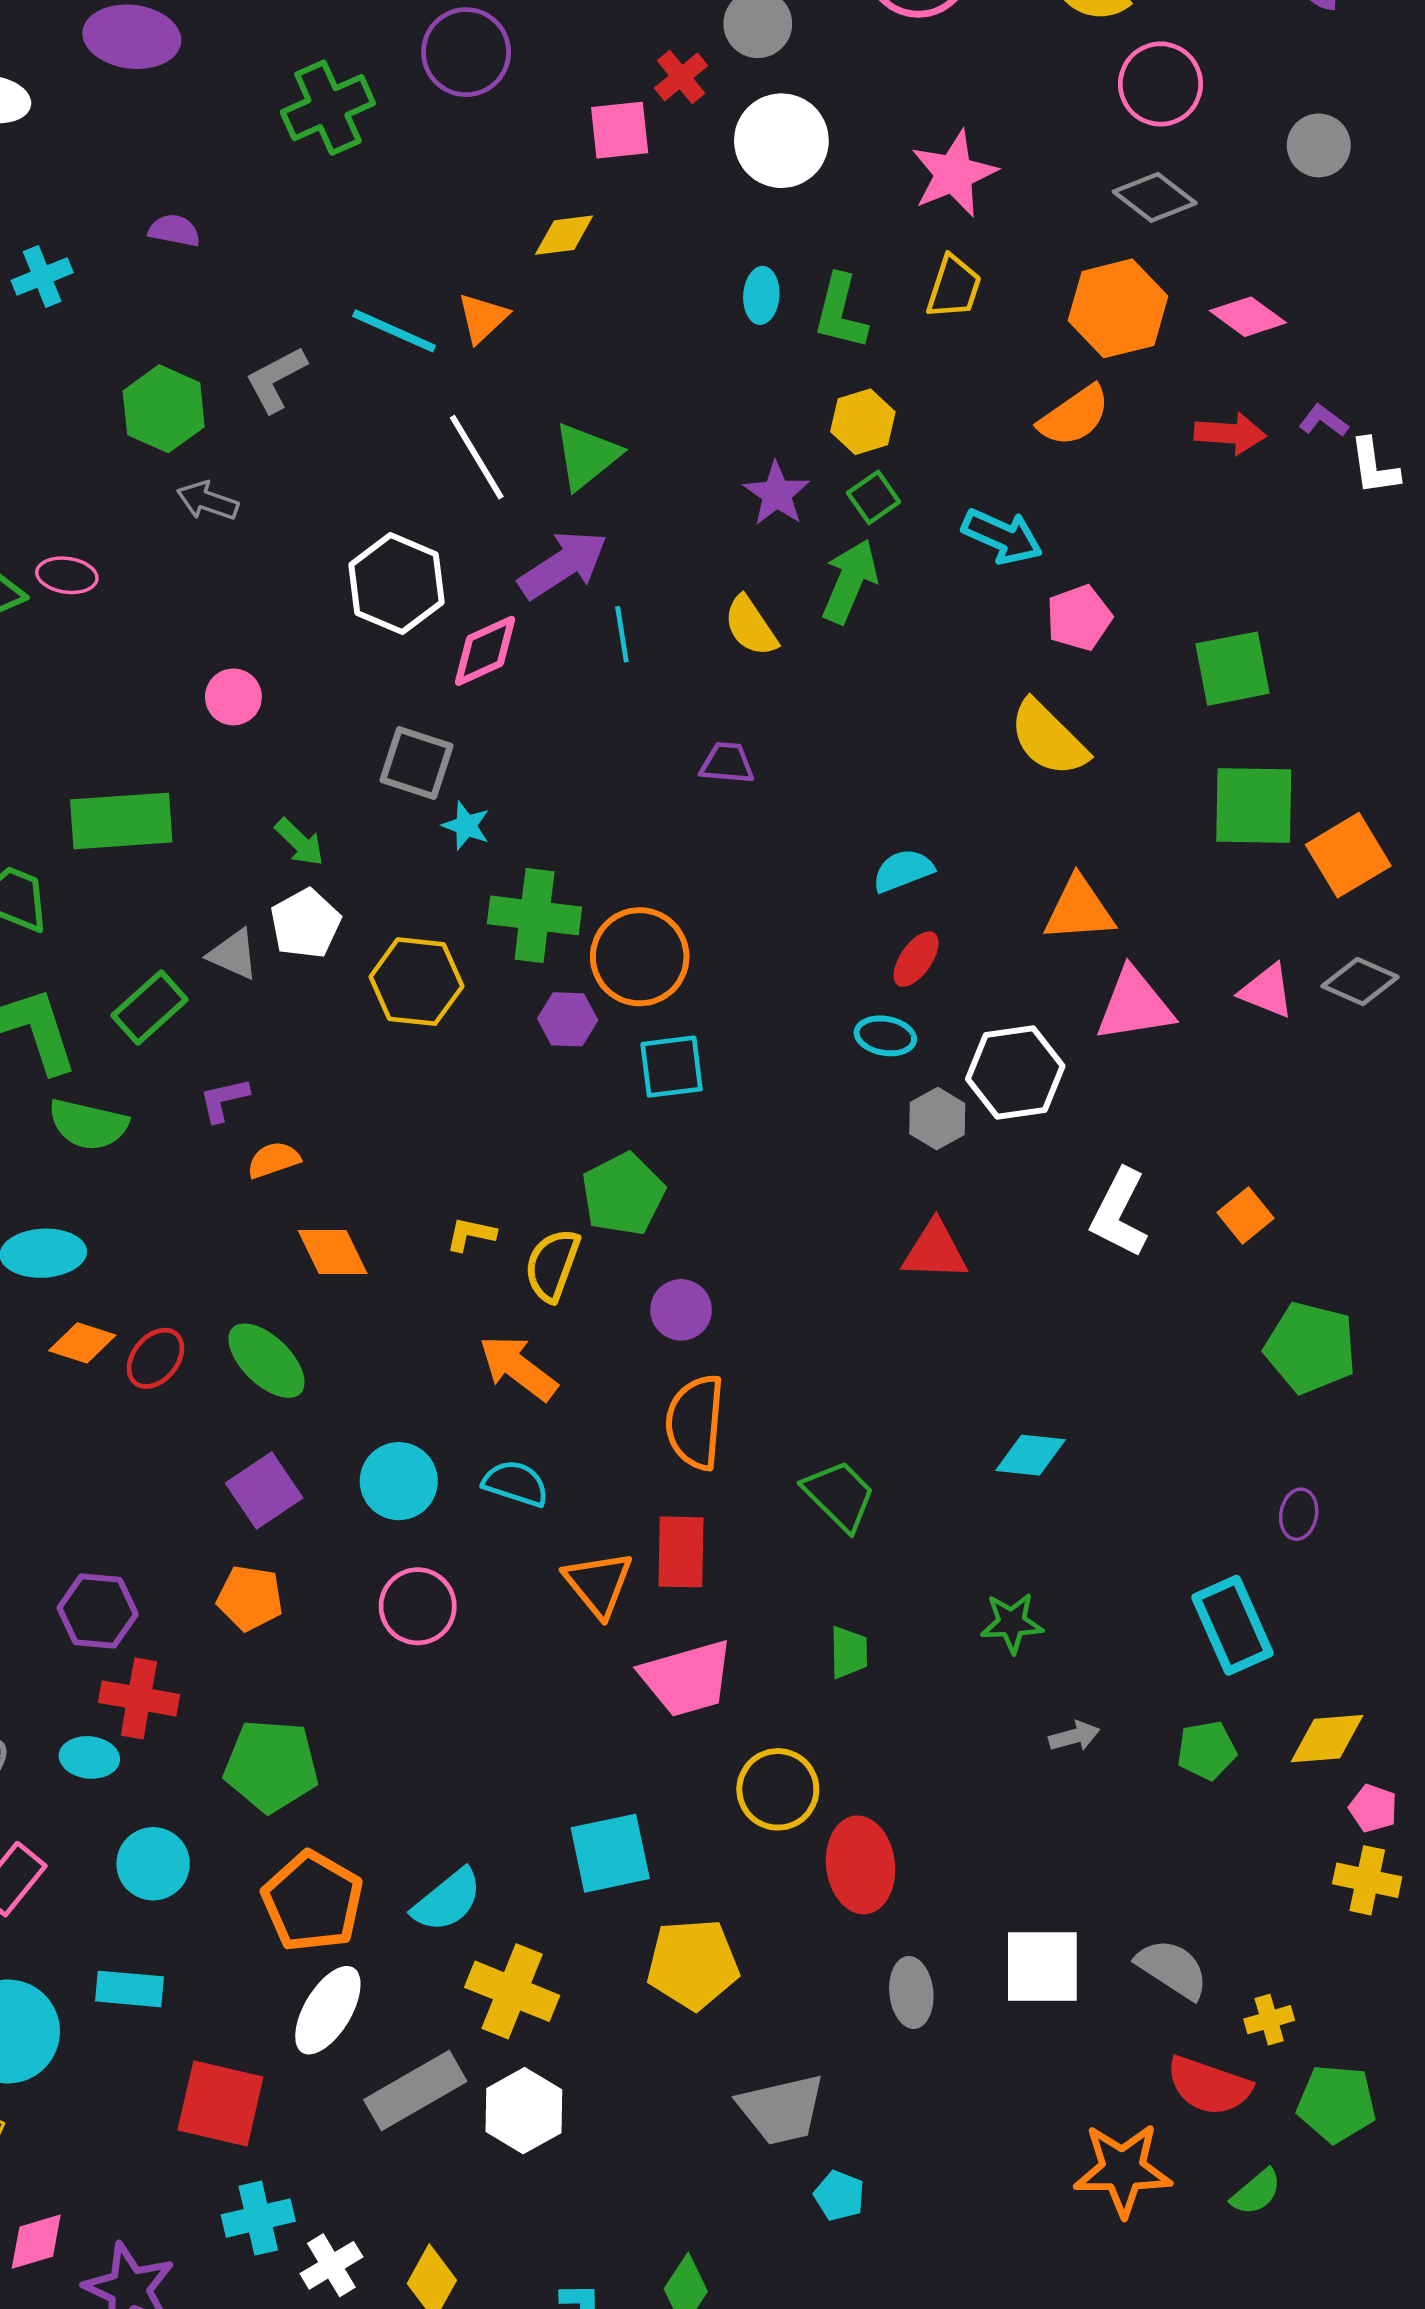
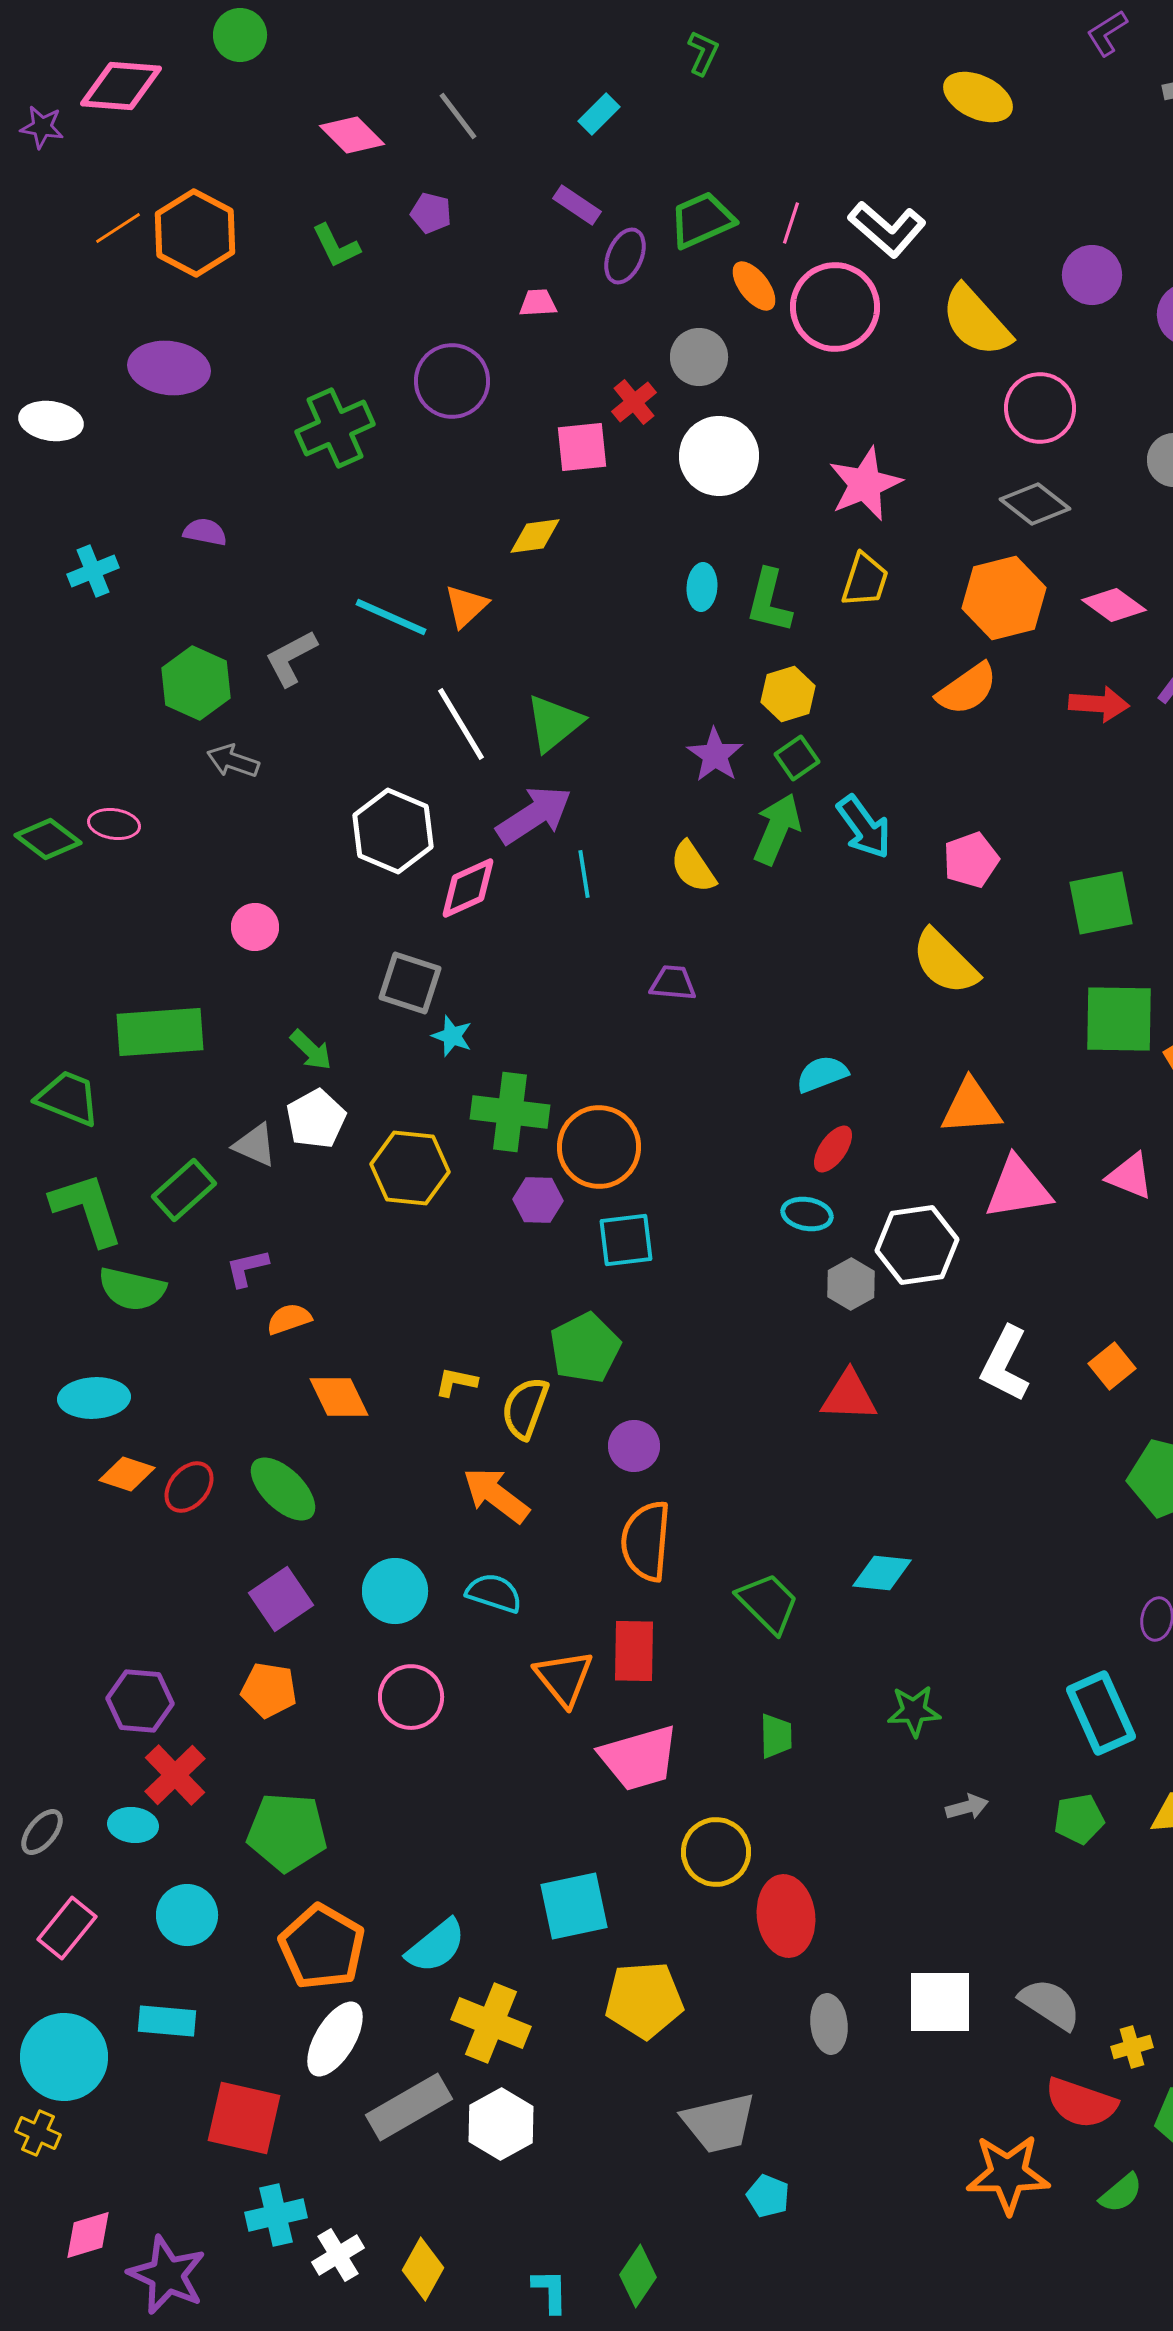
cyan arrow: (1002, 536) -> (864, 827), moved, turned 30
cyan diamond: (1031, 1455) -> (882, 1573), moved
red cross: (139, 1698) -> (175, 1775), turned 36

